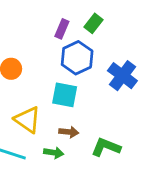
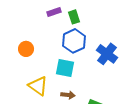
green rectangle: (94, 23) -> (74, 17), moved, turned -56
purple rectangle: (62, 29) -> (54, 12), moved, turned 48

